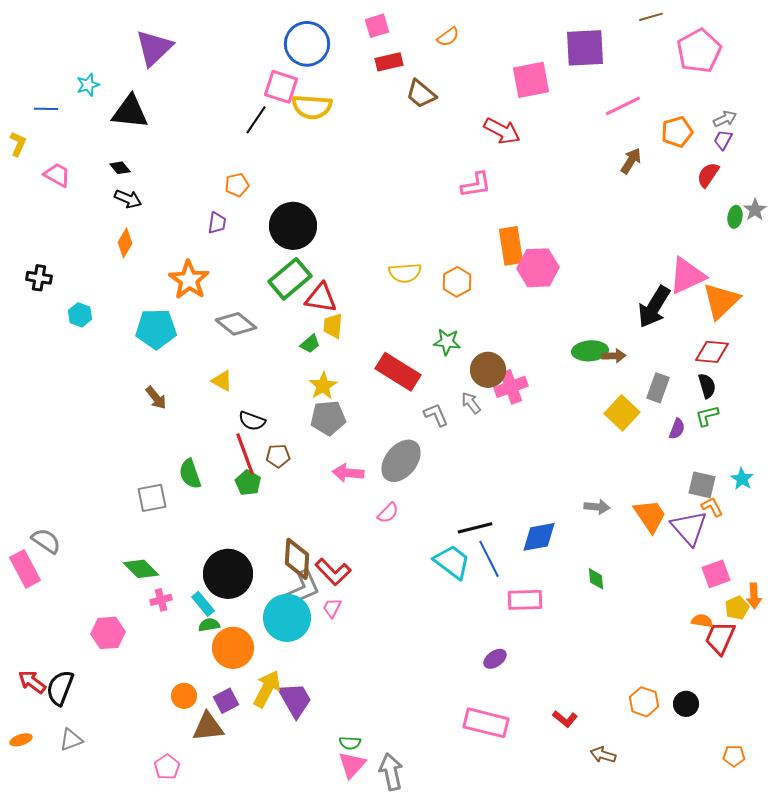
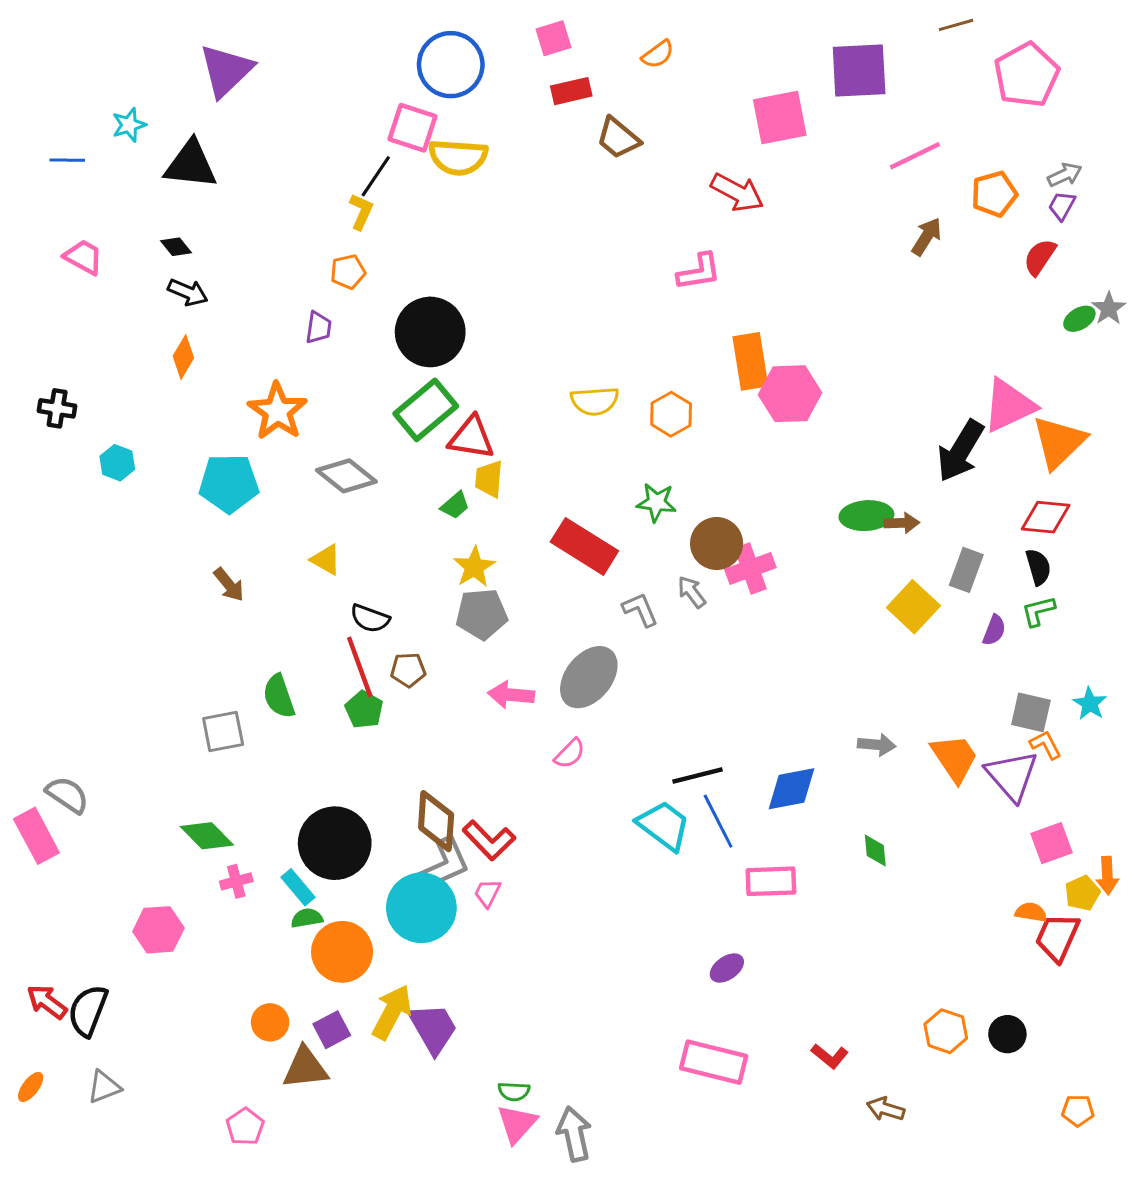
yellow L-shape: (18, 144) -> (361, 212), moved
green ellipse: (735, 217) -> (1079, 319), turned 50
orange ellipse: (21, 740) -> (31, 1087), turned -35

